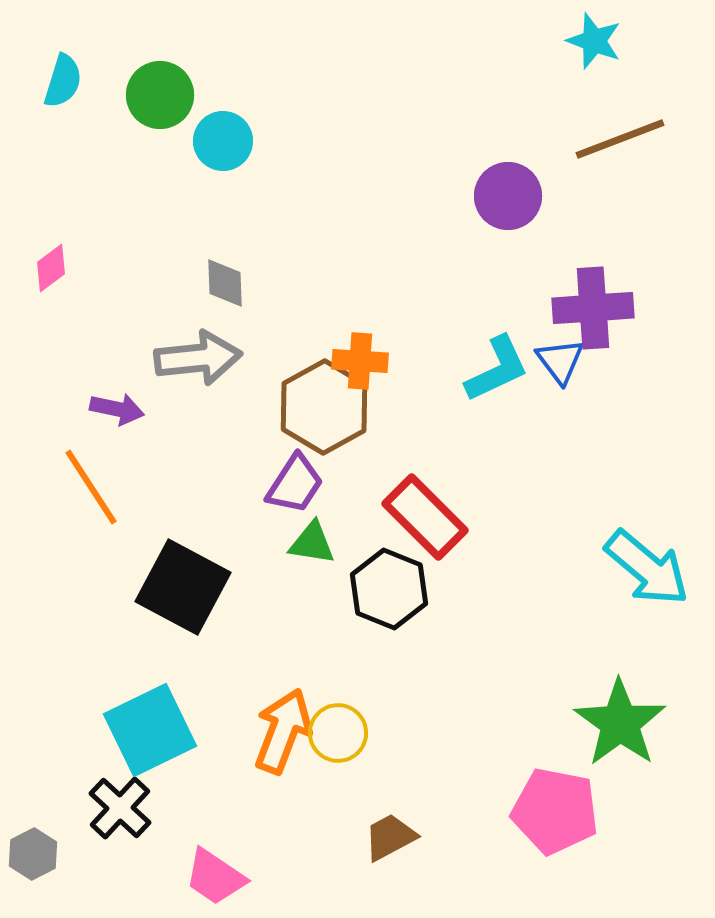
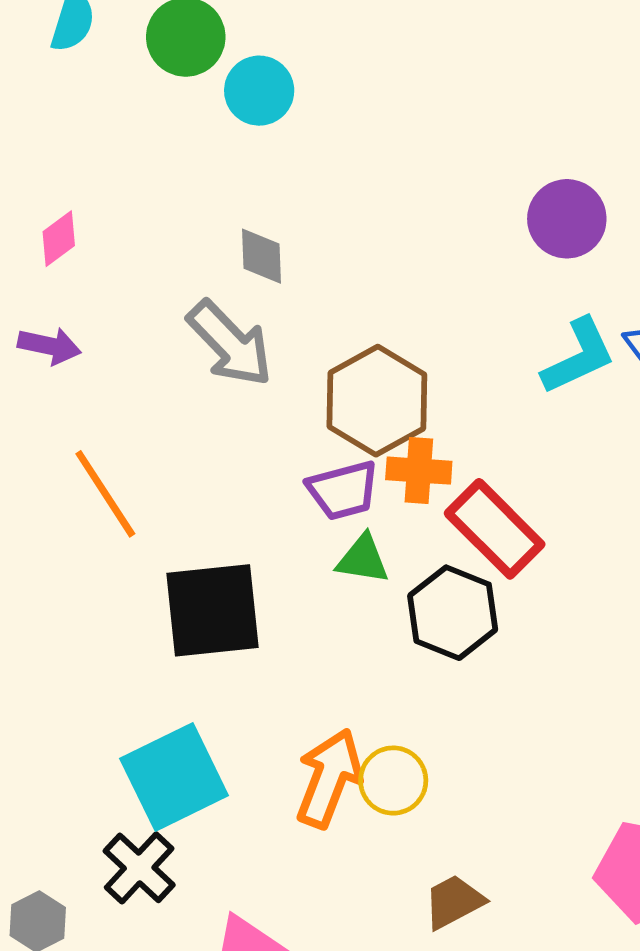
purple circle: (508, 196) -> (567, 219), moved
gray arrow: (198, 358) -> (230, 343), turned 52
orange cross: (360, 361) -> (419, 471), moved
purple arrow: (117, 409) -> (49, 346), moved
purple trapezoid: (295, 484) -> (343, 490), turned 42
black square: (183, 587) -> (213, 610), turned -34

